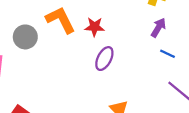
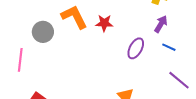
purple ellipse: (104, 59) -> (136, 48), moved

